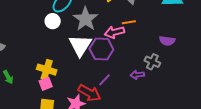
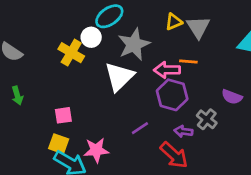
purple hexagon: (101, 49) -> (172, 95), moved
yellow cross: (47, 70) -> (71, 53), moved
red arrow: (89, 93) -> (174, 155), moved

